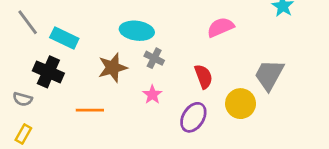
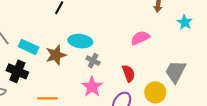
brown star: (113, 68) -> (56, 55), moved
pink star: (152, 95) -> (92, 87), size x1.5

